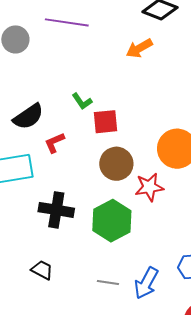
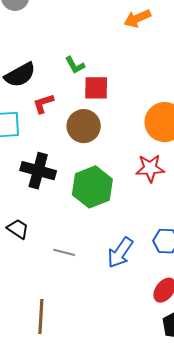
brown circle: (116, 164) -> (84, 126), moved
red star: (149, 187) -> (150, 168), moved
gray line: (108, 282) -> (64, 252), moved

